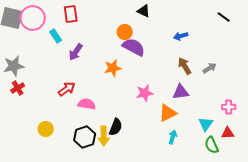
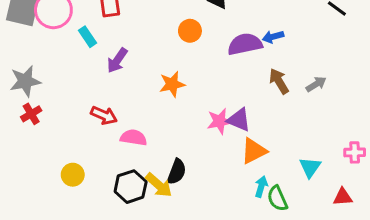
purple semicircle: (134, 47) -> (245, 44), moved, turned -40
red arrow: (67, 89) -> (104, 115), turned 60
purple triangle: (181, 92) -> (239, 120), moved, turned 30
pink cross: (229, 107) -> (355, 152), moved
red triangle: (228, 133) -> (343, 197), moved
yellow arrow: (104, 136) -> (159, 185), turned -48
green semicircle: (212, 145) -> (277, 198), moved

